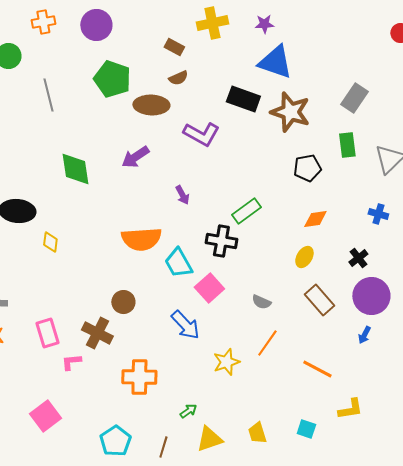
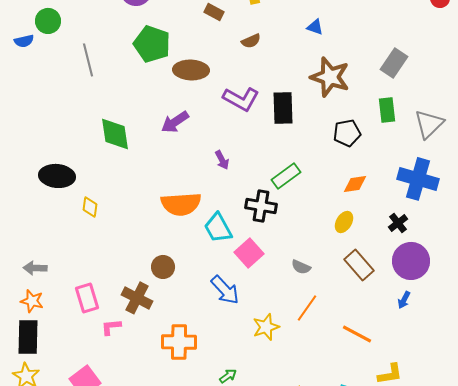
blue triangle: (275, 62) -> (315, 27), size x0.5
brown semicircle: (178, 78) -> (251, 41), moved
black rectangle: (243, 99) -> (283, 108), moved, turned 68
blue cross: (378, 214) -> (418, 179), size x2.0

